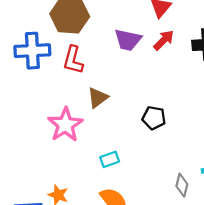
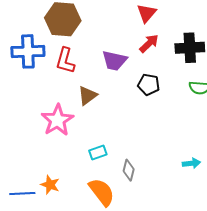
purple trapezoid: (128, 40) -> (114, 61), moved
black pentagon: (154, 118) -> (149, 84), moved
gray diamond: (182, 185) -> (129, 170), moved

